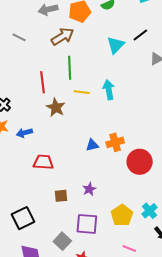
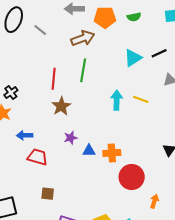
yellow line: (82, 92) -> (141, 99), moved
blue arrow: (24, 133) -> (25, 135), moved
purple star: (89, 189) -> (71, 138), moved

